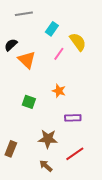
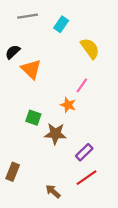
cyan rectangle: (52, 29) -> (61, 24), moved
pink line: (59, 54) -> (82, 85), moved
purple rectangle: (73, 118) -> (84, 152), moved, turned -42
brown star: (48, 139) -> (55, 134), moved

